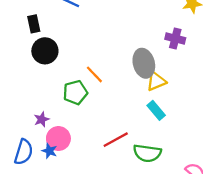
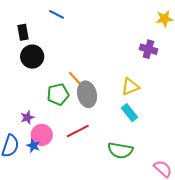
gray ellipse: (144, 63) -> (87, 94), moved
red line: (116, 140) -> (78, 131), moved

